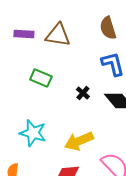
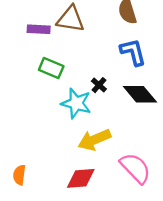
purple rectangle: (24, 34) -> (39, 29), moved
cyan star: (33, 133) -> (76, 103), moved

